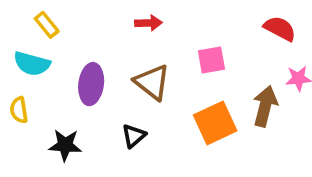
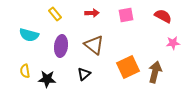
yellow rectangle: (47, 25) -> (55, 14), moved
pink square: (211, 60) -> (126, 15), moved
brown arrow: (265, 106) -> (155, 72), moved
yellow semicircle: (19, 110) -> (25, 71), moved

